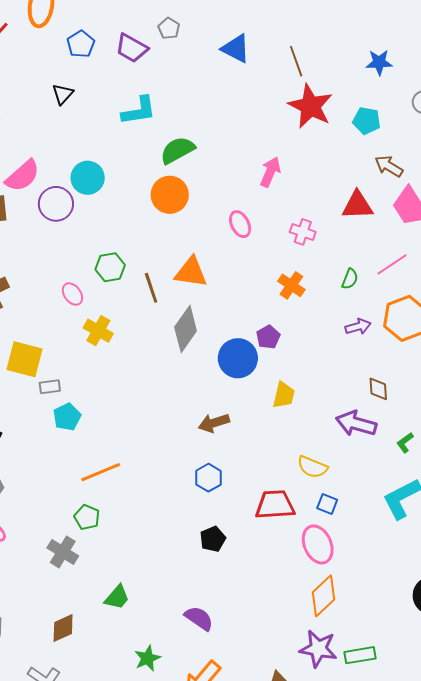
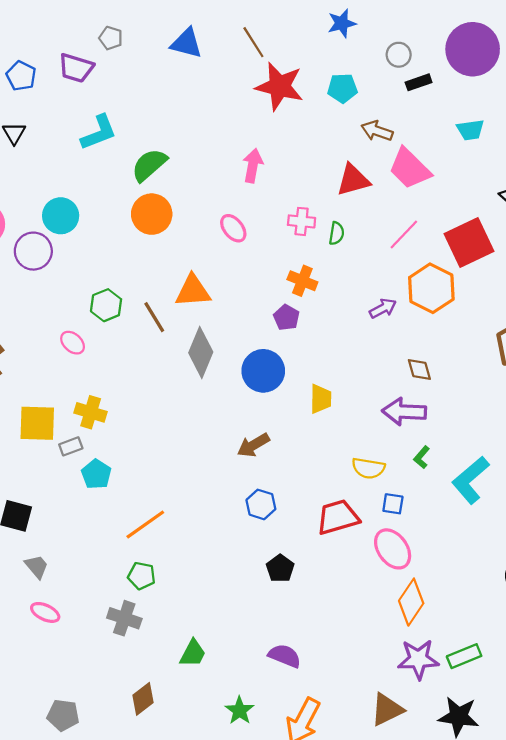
green semicircle: (350, 279) -> (337, 233), moved
yellow cross: (98, 331) -> (91, 412), moved
purple pentagon: (268, 337) -> (286, 318), moved
green L-shape: (405, 443) -> (422, 457), moved

